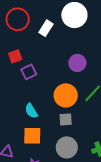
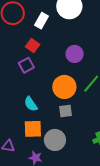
red square: (15, 56) -> (33, 46), moved, turned -32
gray circle: (67, 147) -> (55, 140), moved

